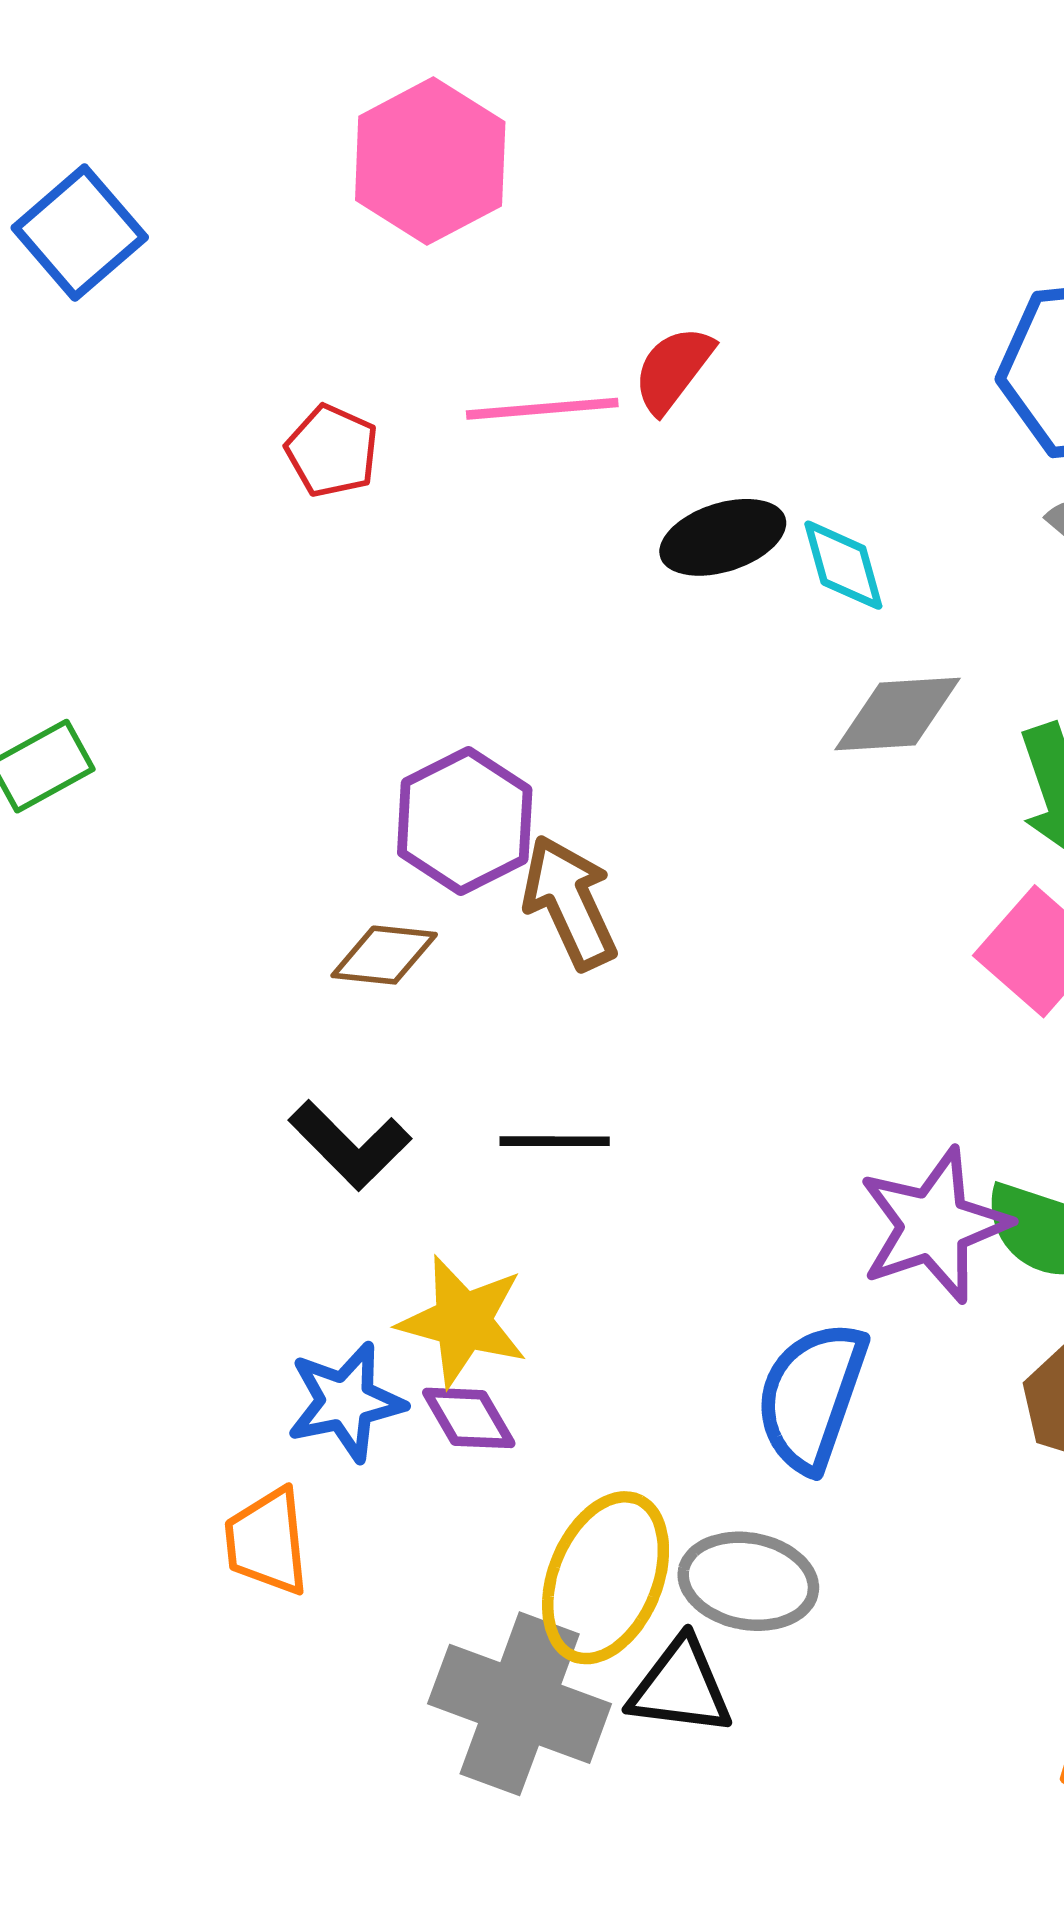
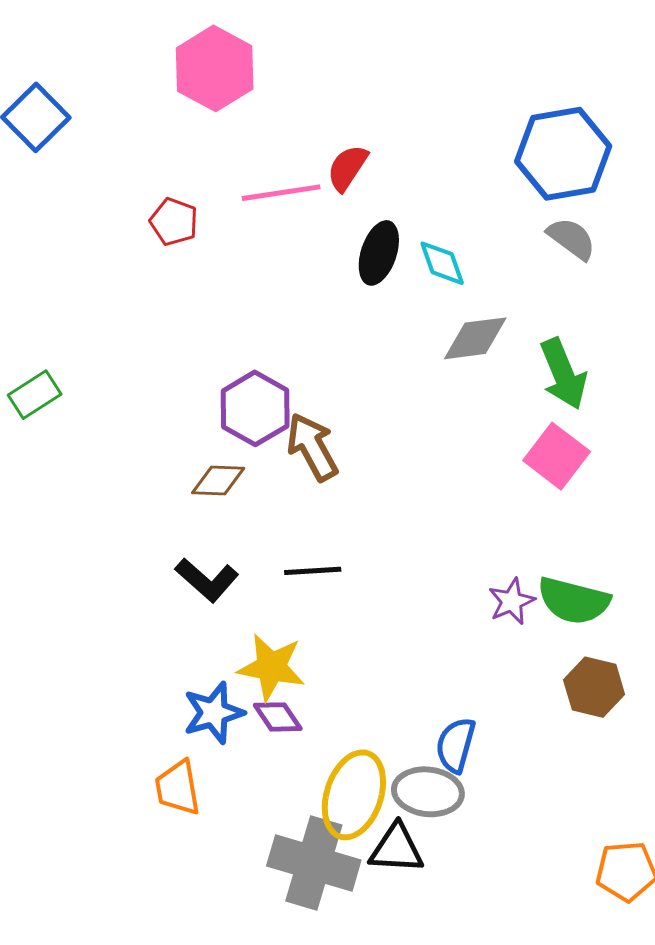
black ellipse: (723, 537) -> (379, 253), turned -50
purple star: (934, 1225) -> (512, 601), size x0.6
blue semicircle: (811, 1396) -> (456, 745), moved, size x0.7

